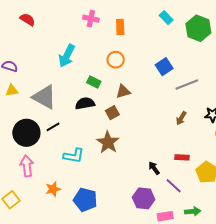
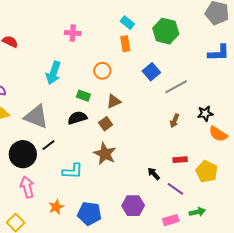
cyan rectangle: (166, 18) -> (127, 23), moved
orange rectangle: (120, 27) -> (125, 44), moved
green hexagon: (198, 28) -> (166, 31), moved
purple hexagon: (144, 198) -> (133, 206), moved

